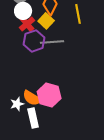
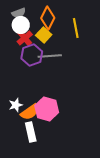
orange semicircle: (32, 98) -> (30, 112), turned -66
white star: (17, 104) -> (16, 105), moved

